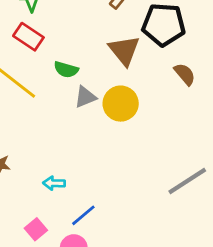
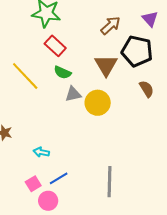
red rectangle: (28, 37) -> (55, 46), moved
gray line: (187, 181) -> (110, 182), moved, turned -64
pink square: (36, 229) -> (33, 184), moved

